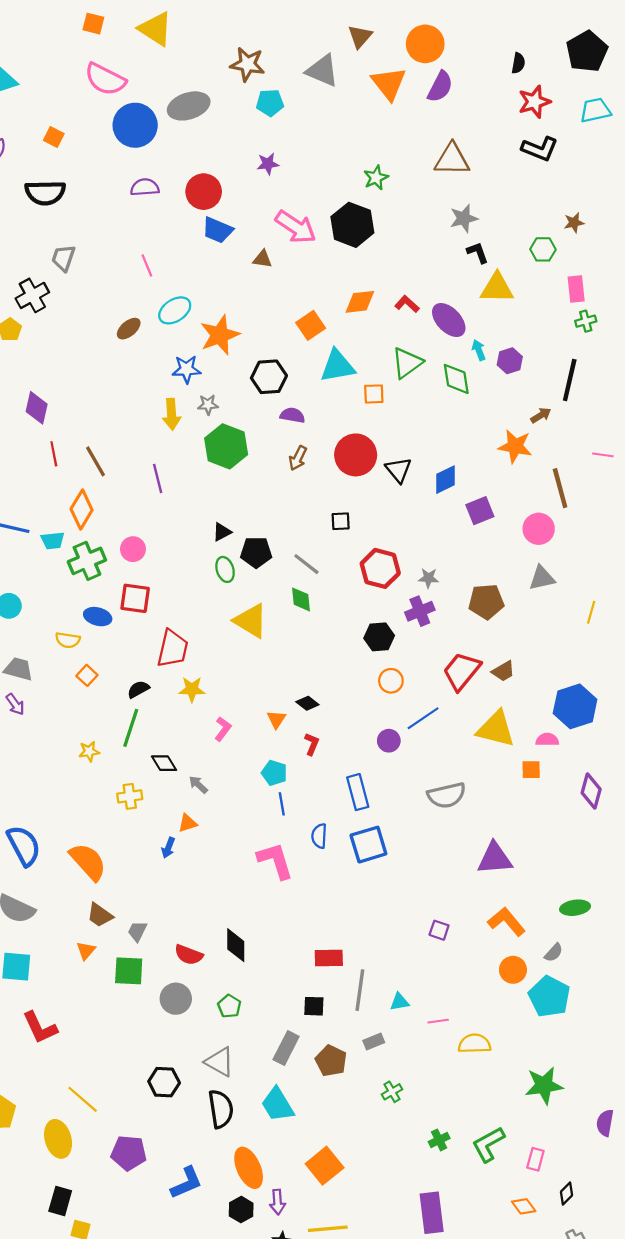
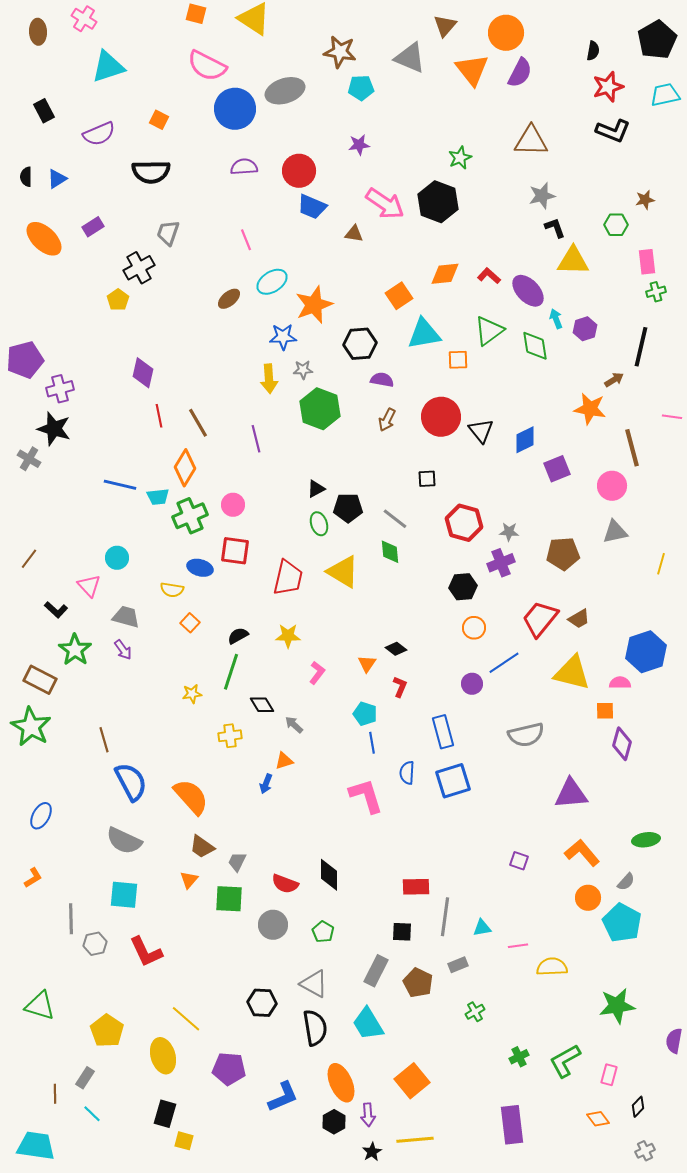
red trapezoid: (173, 649) -> (288, 578), moved
purple diamond: (591, 791) -> (622, 744), moved

